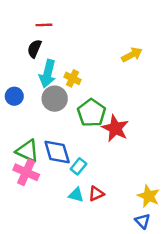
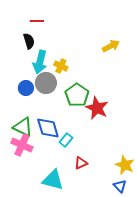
black semicircle: (34, 49) -> (29, 41), turned 140
blue circle: (14, 96) -> (26, 88), moved
cyan triangle: (76, 195) -> (53, 180), moved, size x1.6

